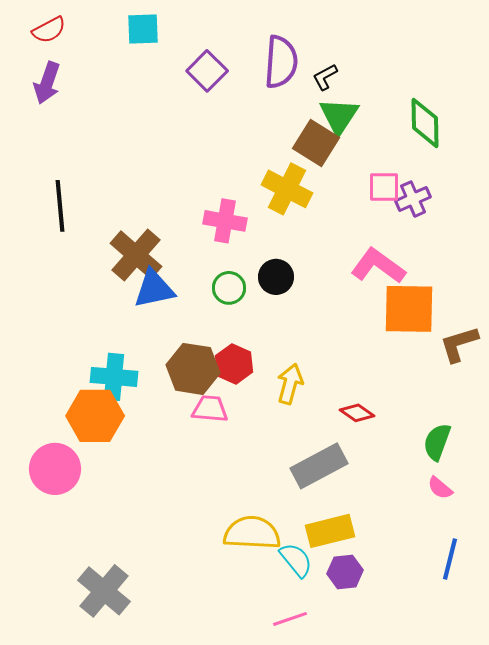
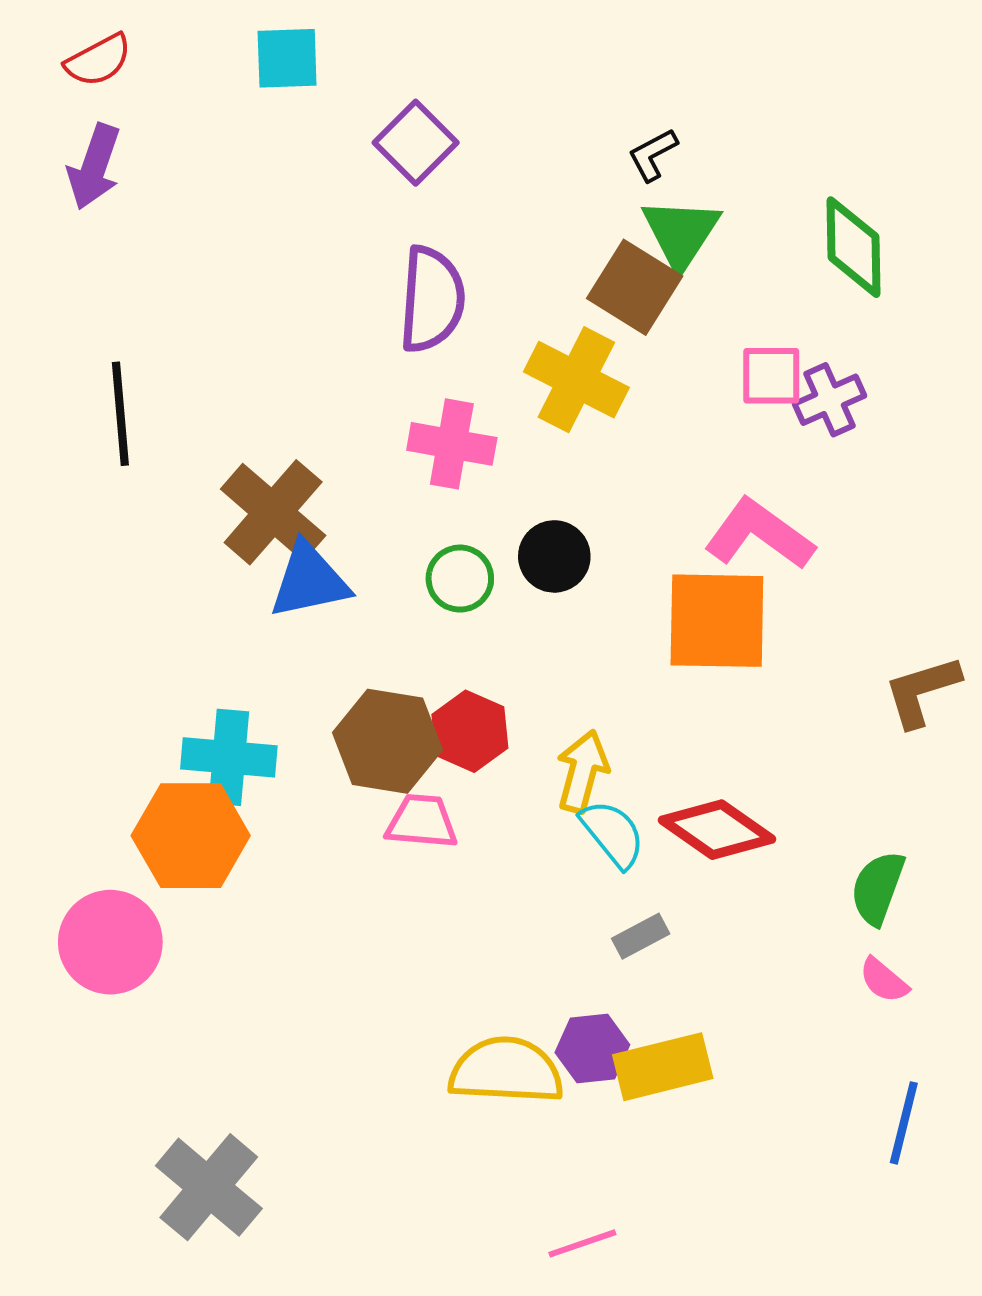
purple semicircle: (281, 62) -> (432, 299), moved
orange square: (409, 309) -> (717, 621), moved
red diamond: (357, 413) -> (717, 830), size x1.6
gray rectangle: (319, 466) -> (641, 936), size x0.5
cyan semicircle: (296, 560) -> (613, 834), moved
purple hexagon: (345, 572) -> (592, 1049), moved

